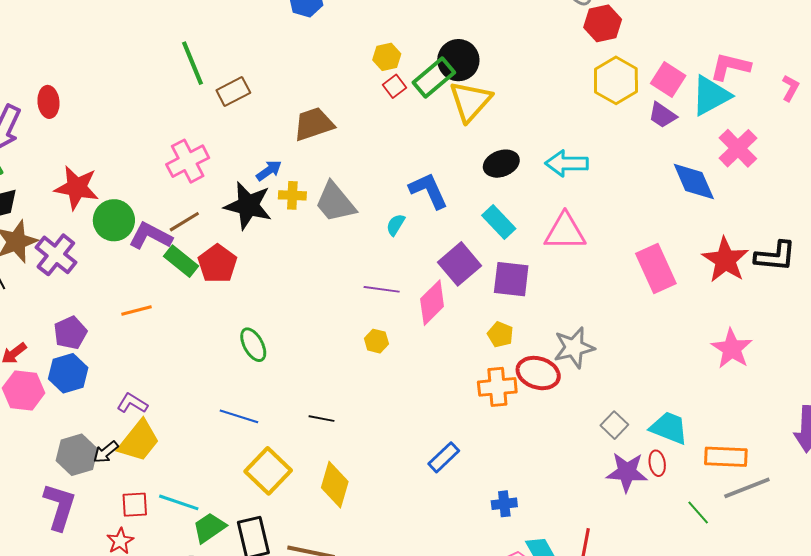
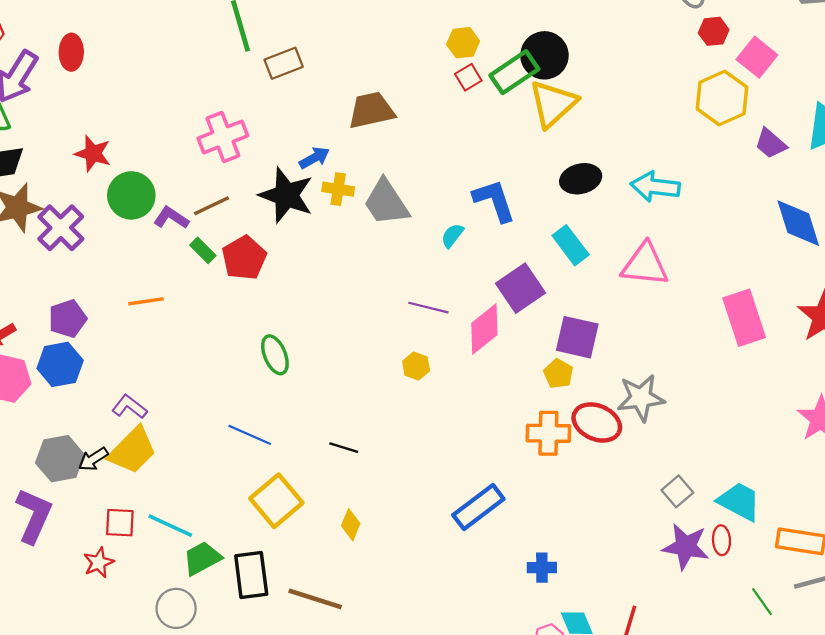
red hexagon: (603, 23) -> (714, 31), size x0.7
pink square: (668, 79) -> (757, 57), moved
red star: (77, 188) -> (93, 154), size x0.7
purple L-shape: (151, 236) -> (171, 218), size x0.7
green rectangle: (181, 261) -> (203, 250), size x0.7
purple square: (511, 279) -> (577, 337), moved
blue rectangle: (444, 457) -> (478, 507), size x1.4
yellow diamond: (335, 485) -> (351, 525), size x0.6

